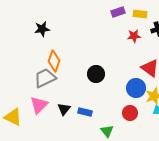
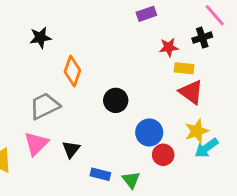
yellow rectangle: (140, 14) -> (184, 68), moved
orange diamond: (54, 61) -> (72, 71), moved
blue circle: (136, 88) -> (149, 132), moved
blue rectangle: (85, 112) -> (100, 174), moved

